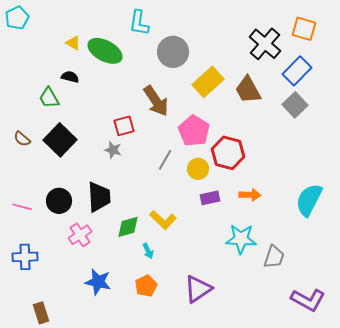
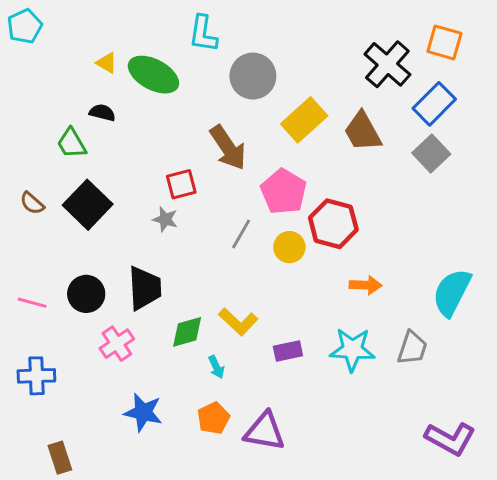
purple rectangle: (210, 198) -> (288, 351), moved
gray trapezoid: (274, 257) -> (412, 348), moved
purple triangle: (198, 289) -> (265, 431), moved, turned 44

